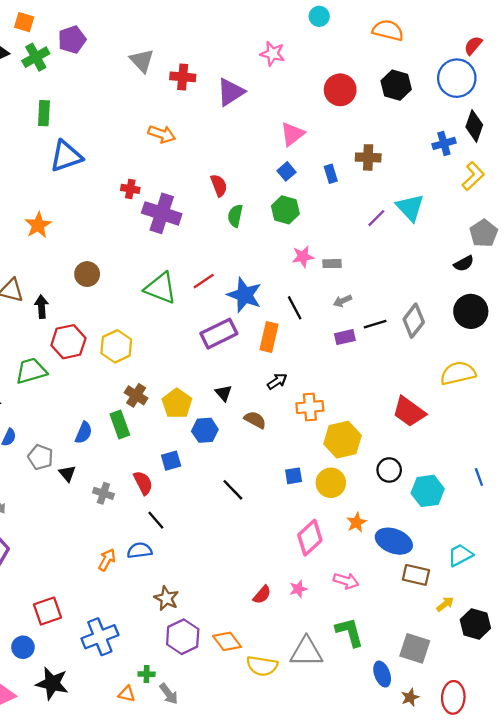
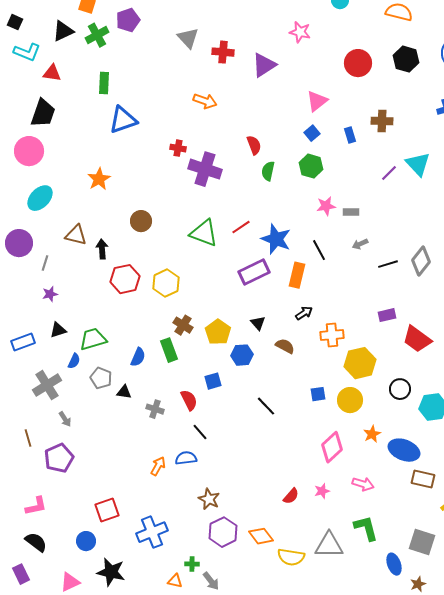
purple rectangle: (345, 337) -> (387, 315), moved
green trapezoid: (31, 371) -> (93, 339), moved
black triangle: (67, 473) -> (124, 392), turned -42

